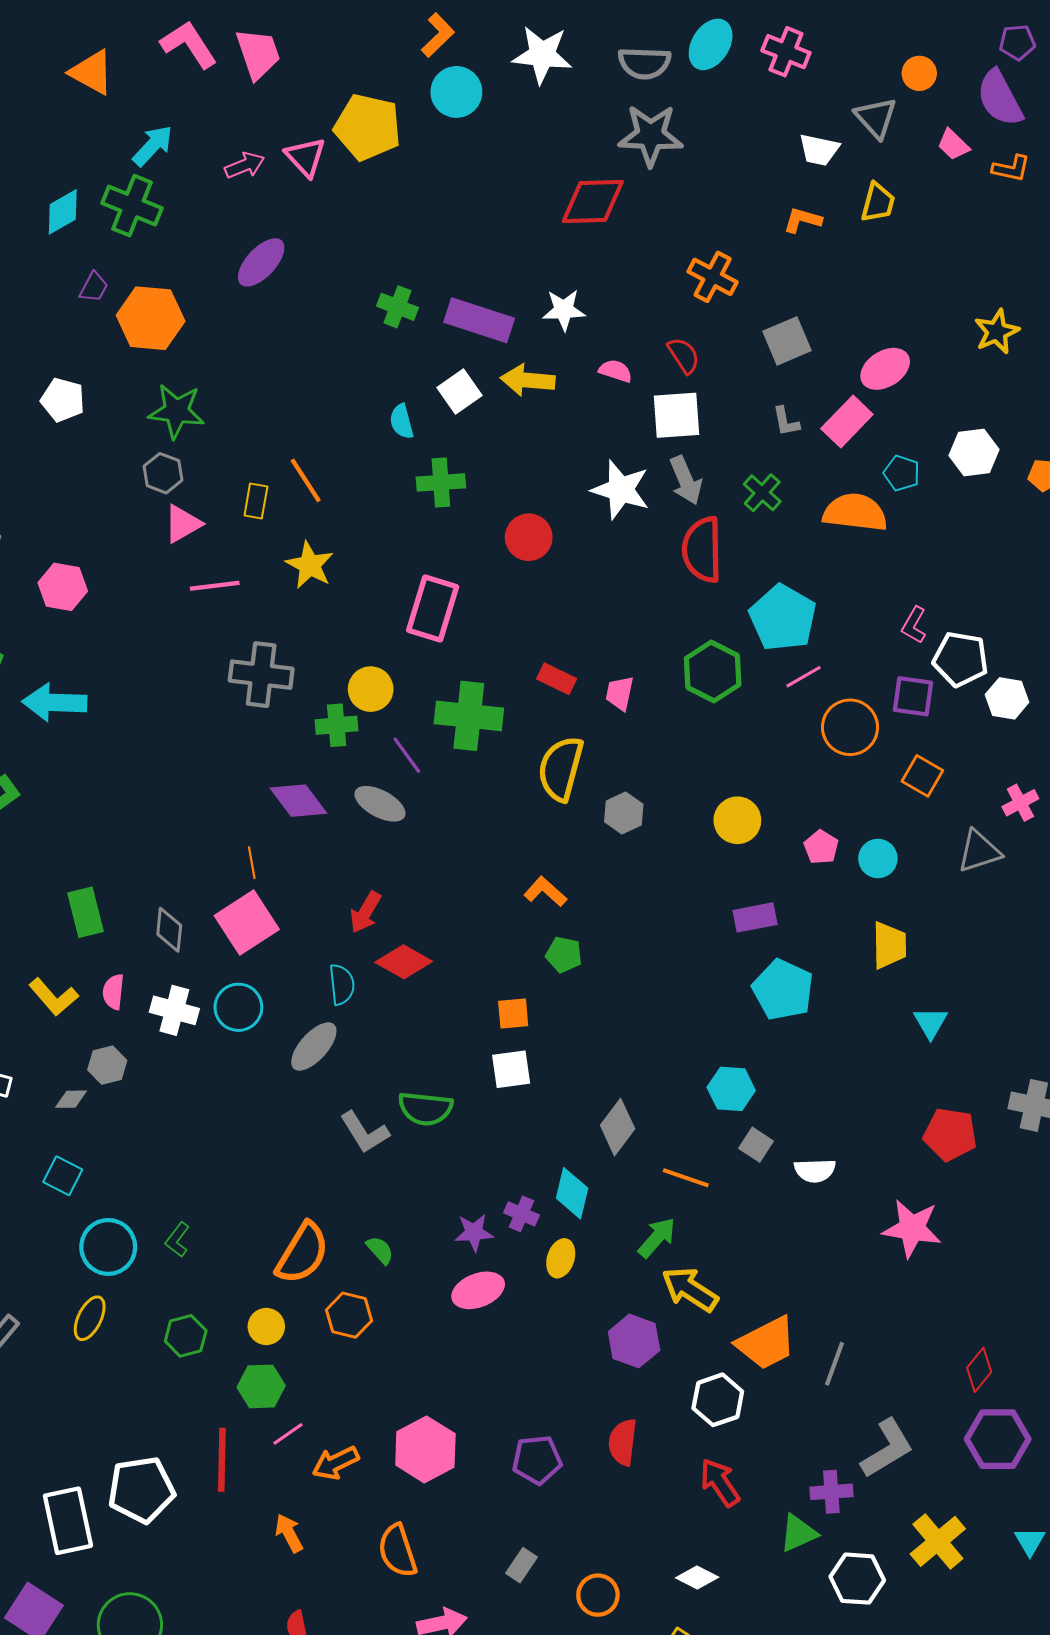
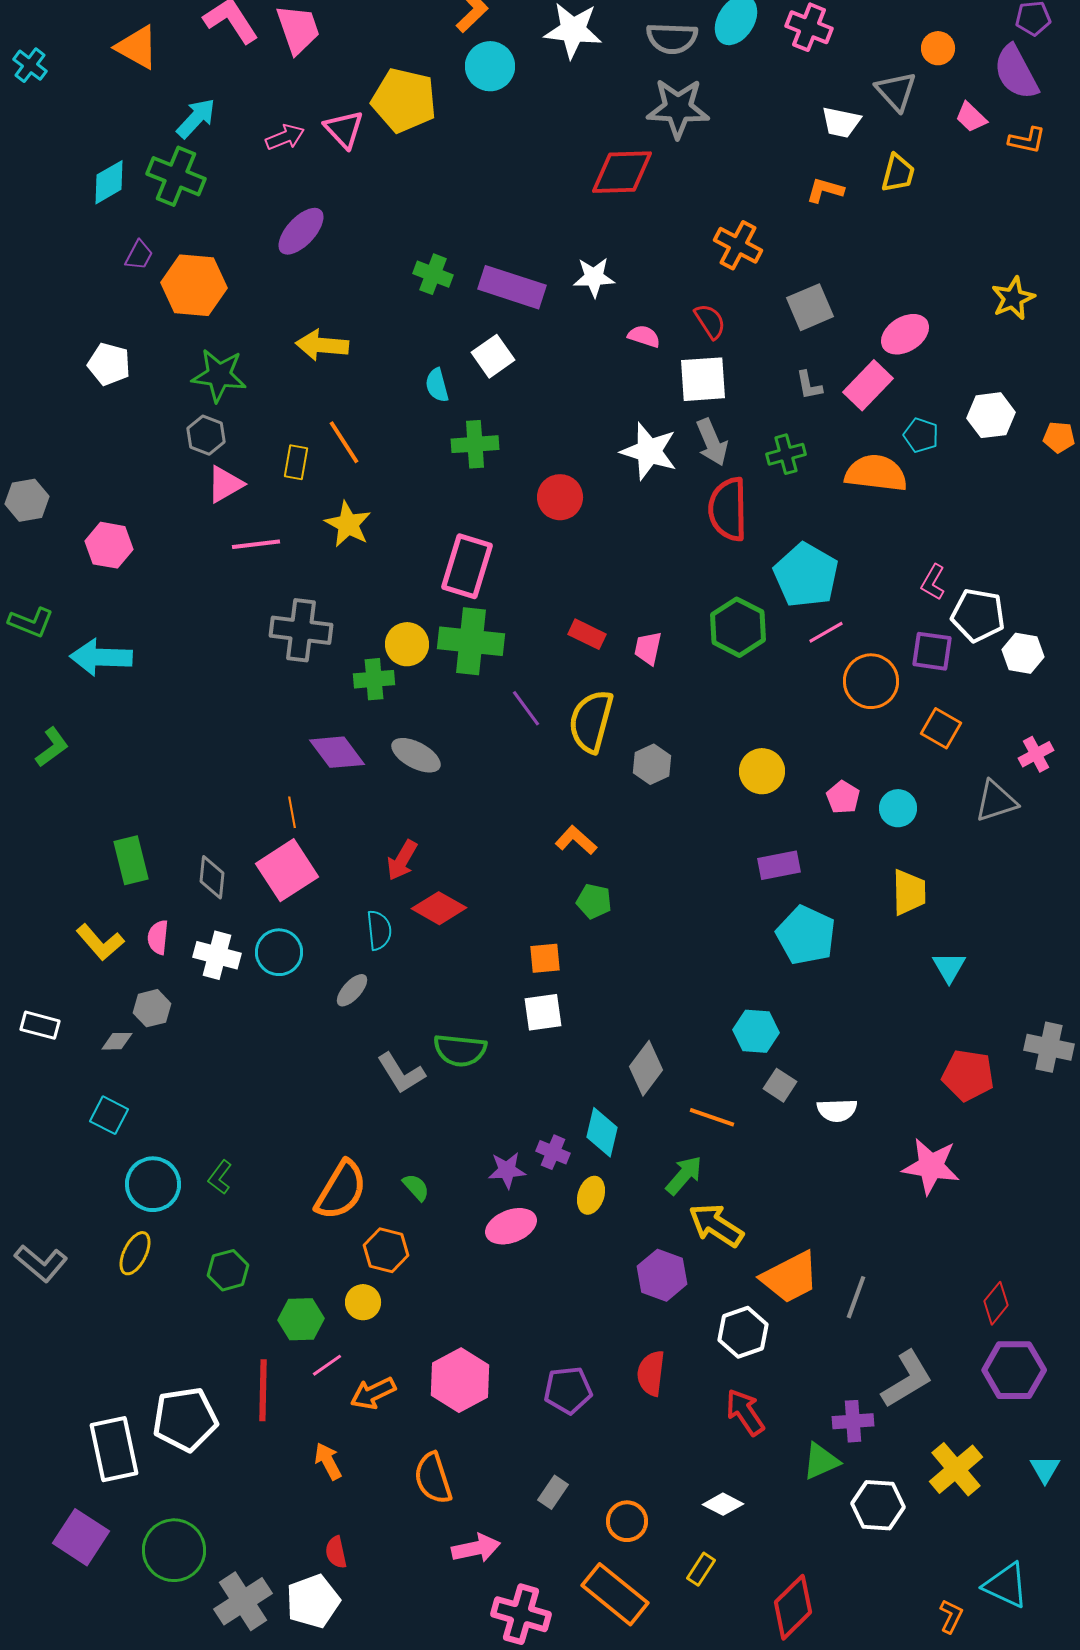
yellow arrow: (528, 380) -> (322, 345), moved
green cross: (762, 493) -> (786, 454), turned 33
green cross: (469, 716) -> (471, 641), moved
purple line: (407, 755) -> (526, 708), moved
gray ellipse: (314, 1047) -> (352, 990), size x0.7
yellow circle: (266, 1326) -> (363, 1302), moved

